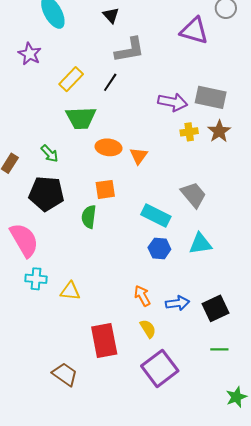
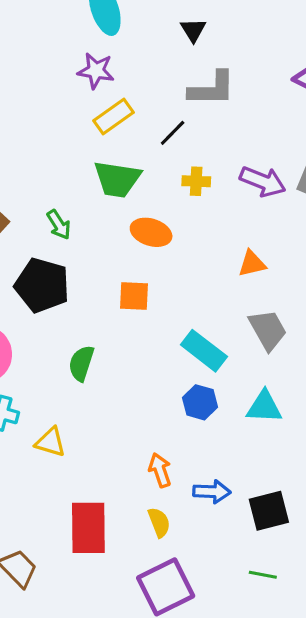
purple star: (30, 54) -> (96, 71), moved, turned -30
yellow cross: (189, 132) -> (196, 181), moved
orange triangle: (139, 156) -> (252, 264), moved, turned 30
green semicircle: (89, 217) -> (81, 363), moved

